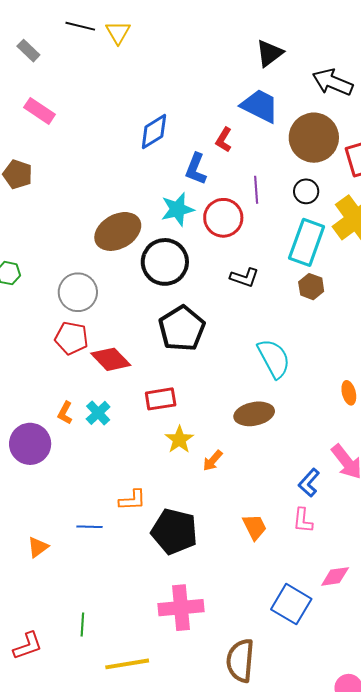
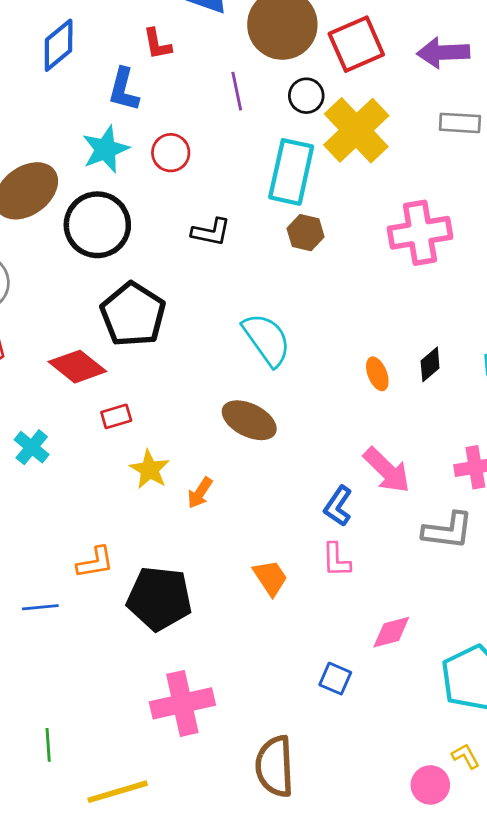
red L-shape: (224, 140) -> (157, 44), turned -35
purple line: (256, 190) -> (237, 91), moved
black circle: (306, 191) -> (306, 96), moved
red circle: (223, 218) -> (171, 153), size x0.7
red diamond: (111, 359) -> (77, 367), moved
red rectangle: (161, 399) -> (116, 416), size x0.7
brown ellipse: (254, 414) -> (249, 420), turned 45
blue square: (291, 604) -> (335, 679), size x0.6

